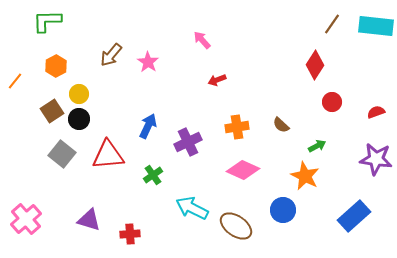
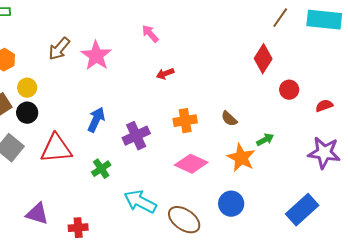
pink star: (148, 62) -> (96, 56), size x1.4
red circle: (332, 102) -> (289, 90), moved
orange star: (305, 176) -> (241, 158), moved

